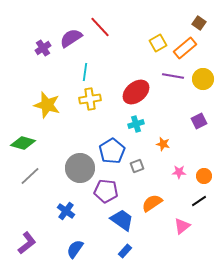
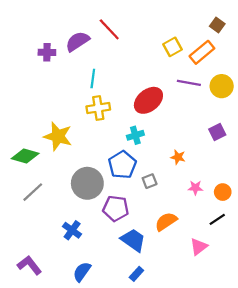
purple cross: (43, 48) -> (47, 52), turned 35
yellow star: (47, 105) -> (58, 136), moved
cyan cross: (136, 124) -> (135, 135), moved
purple L-shape: (27, 243) -> (29, 265), turned -90

